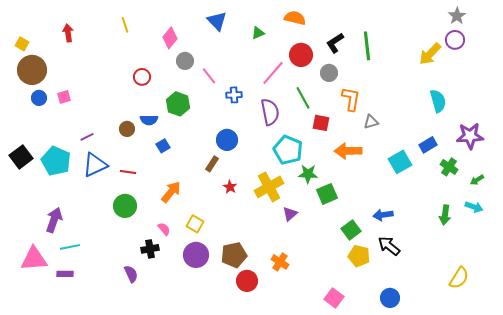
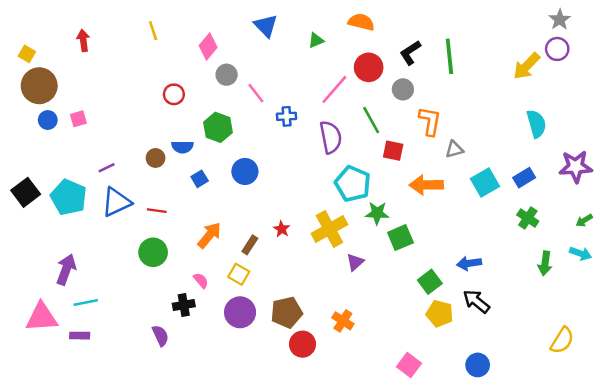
blue circle: (227, 140) -> (245, 171), moved
cyan square: (400, 162) -> (485, 182), moved
brown rectangle: (212, 164) -> (250, 245), moved
green cross: (449, 167) -> (528, 218), moved

